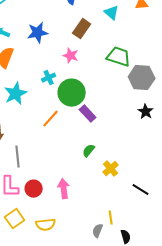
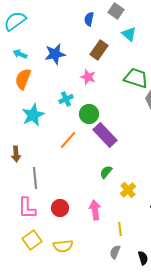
green circle: (72, 93) -> (89, 114), size x0.7
purple rectangle: (88, 114) -> (105, 135), size x1.4
red circle: (34, 189) -> (60, 208), moved
pink arrow: (64, 189) -> (95, 210), moved
yellow line: (111, 218) -> (120, 229), moved

